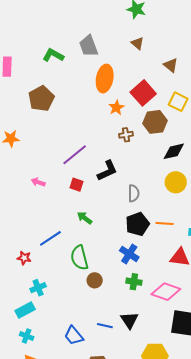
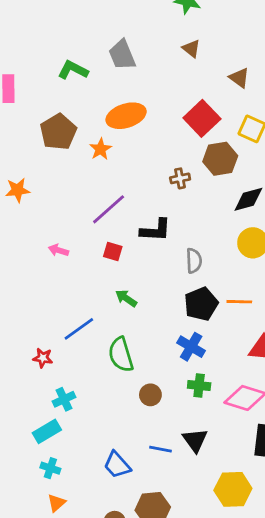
orange ellipse: (105, 79) -> (126, 116), moved, turned 64
orange star: (116, 108) -> (101, 149), moved
black L-shape: (107, 171) -> (156, 230), turned 30
brown circle: (95, 280) -> (150, 395), moved

